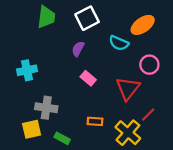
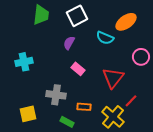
pink circle: (149, 65) -> (141, 57), moved
gray cross: (46, 108) -> (56, 95), moved
green rectangle: (62, 138) -> (67, 122), moved

